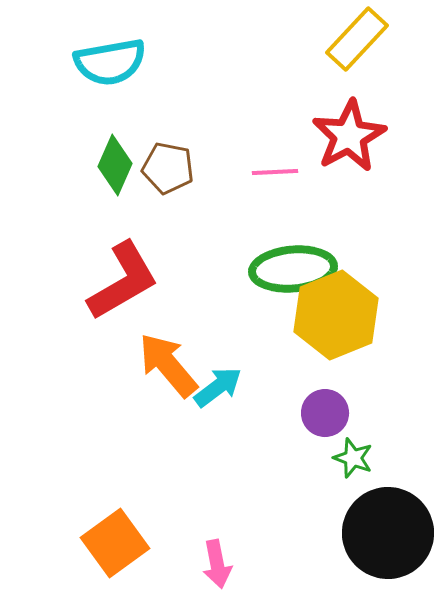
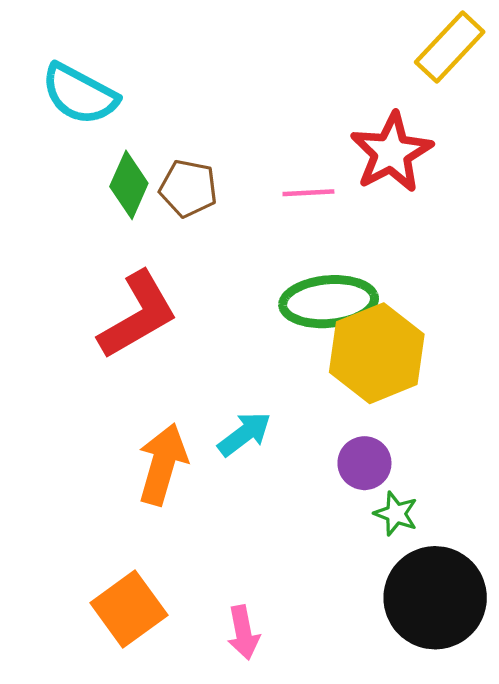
yellow rectangle: (357, 39) -> (450, 47), moved
cyan semicircle: (110, 62) -> (80, 94), moved, turned 38
orange arrow: (168, 365) -> (163, 464), moved, turned 56

